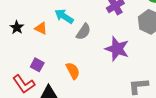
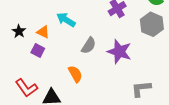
gray semicircle: (83, 32) -> (89, 46), moved
purple square: (37, 65) -> (38, 51), moved

